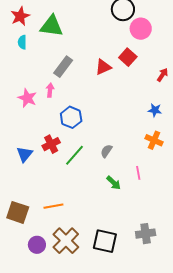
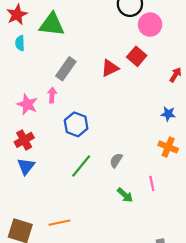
red cross: (51, 144) -> (24, 140), moved

